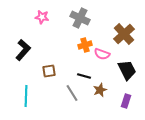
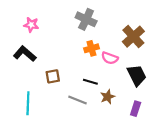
pink star: (42, 17) -> (31, 25), moved
black L-shape: (23, 50) -> (25, 54), turned -90
gray line: (72, 93) -> (77, 100), turned -36

